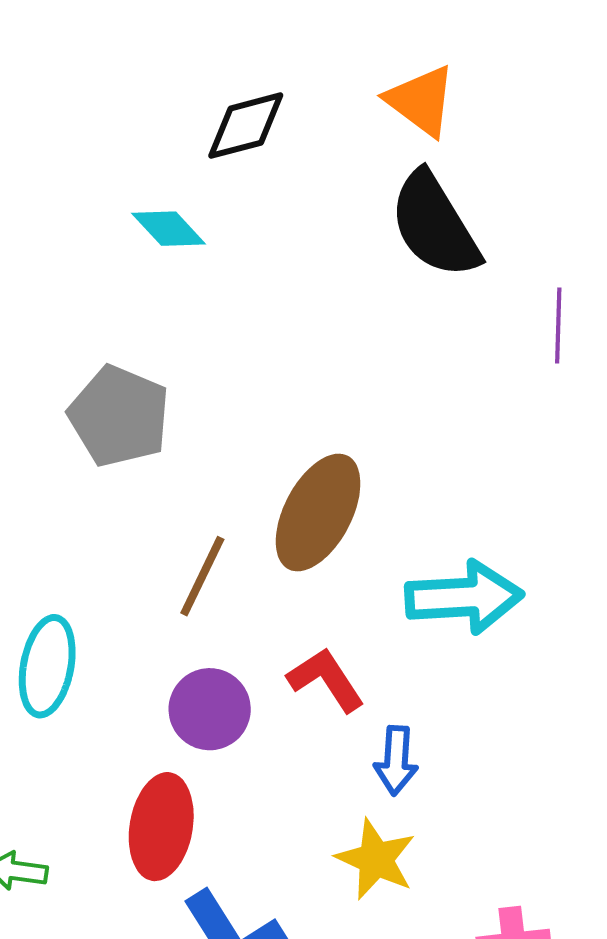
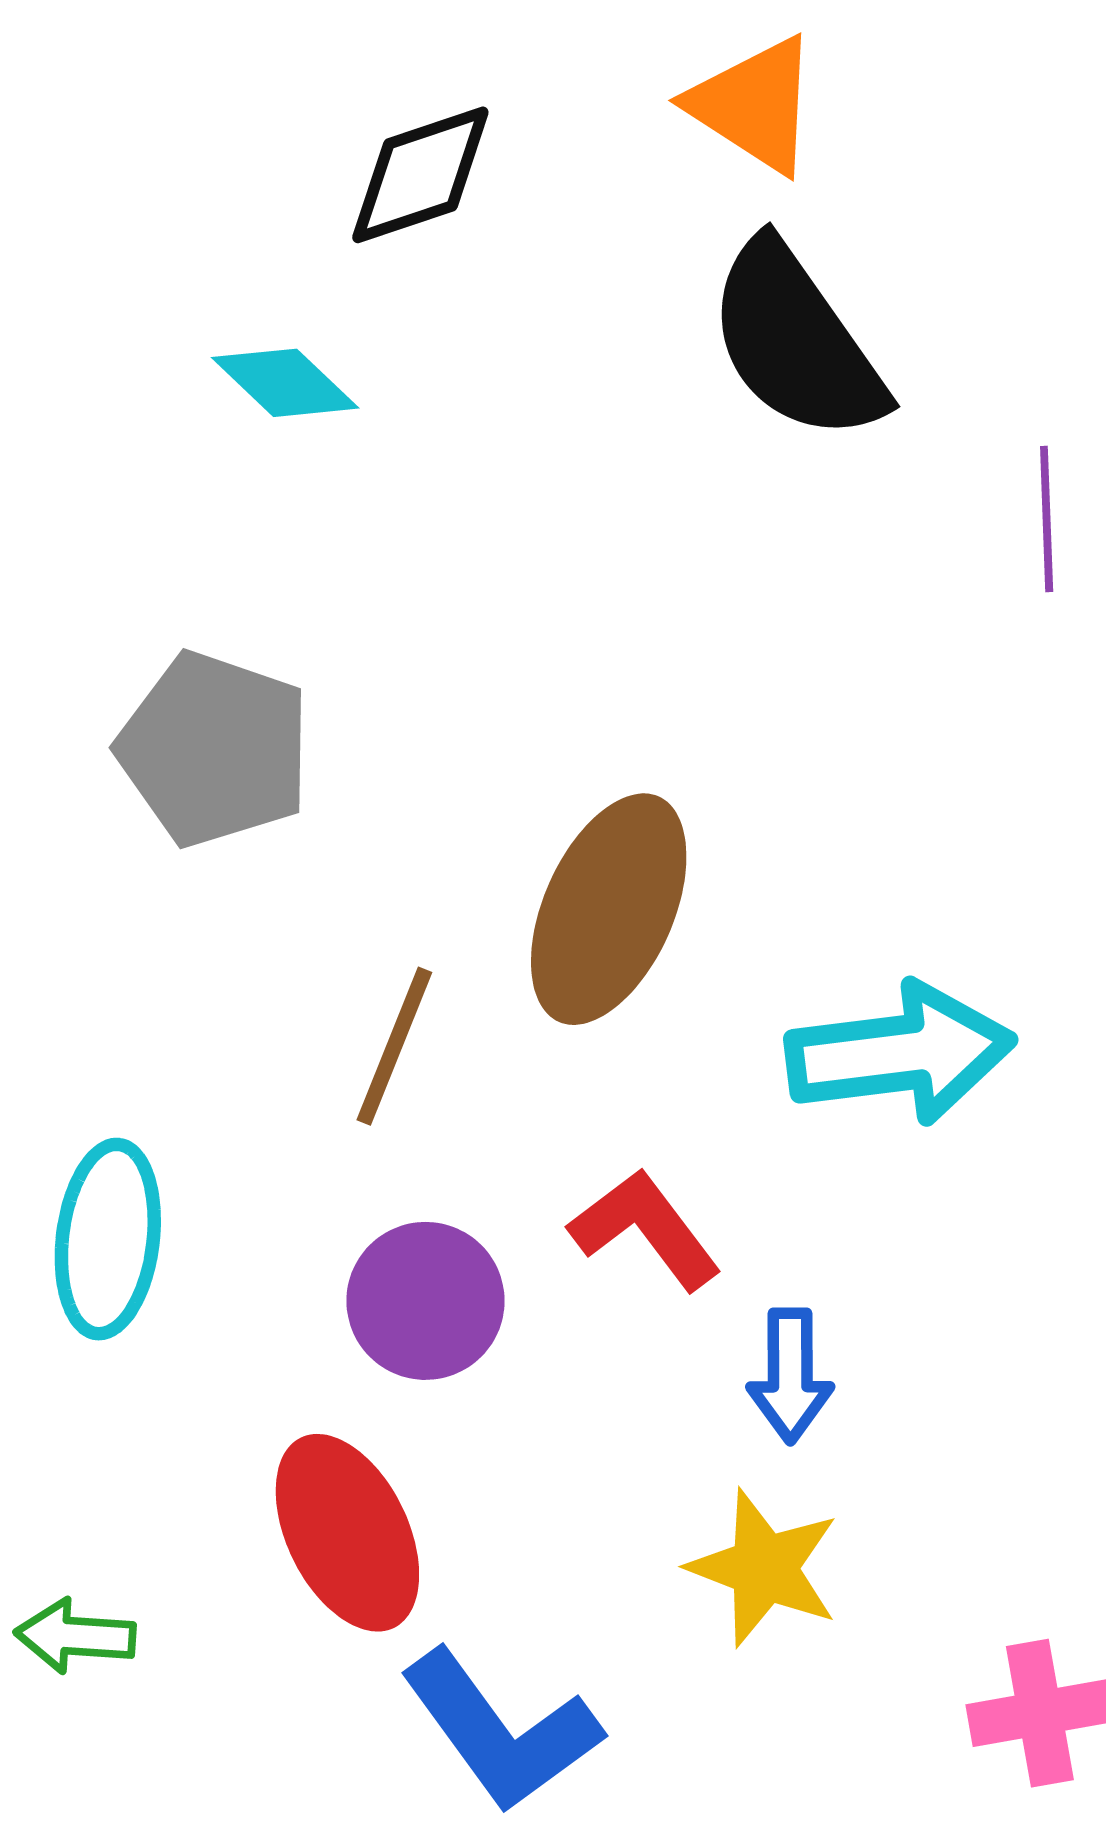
red ellipse: (161, 827) -> (347, 1533), turned -32

